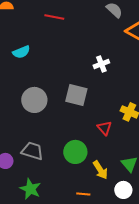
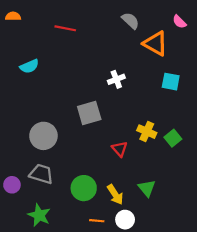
gray square: (76, 95) -> (89, 113), turned -30
gray circle: (34, 100) -> (43, 136), moved
green circle: (75, 152) -> (84, 188), moved
white circle: (123, 190) -> (125, 220), moved

